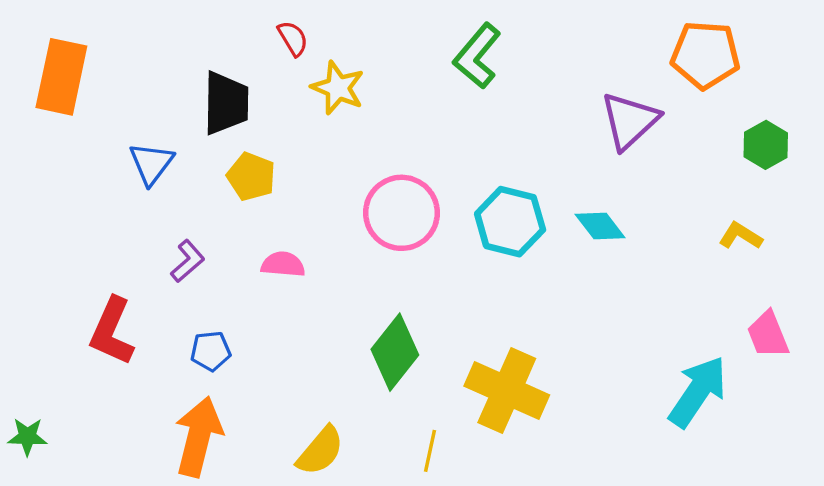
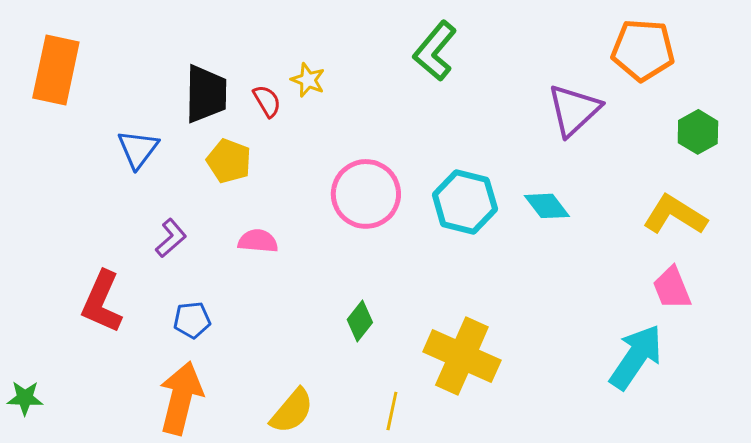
red semicircle: (293, 38) -> (267, 101), moved
yellow star: (338, 88) -> (308, 80), size x0.7
yellow L-shape: (740, 236) -> (675, 215), size x1.6
pink trapezoid: (768, 335) -> (672, 288), moved
green diamond: (395, 352) -> (360, 321), size x0.6

